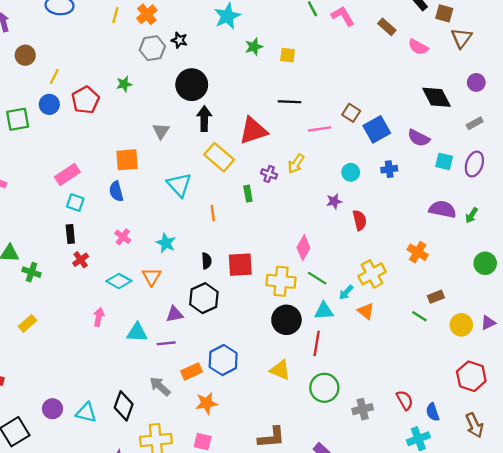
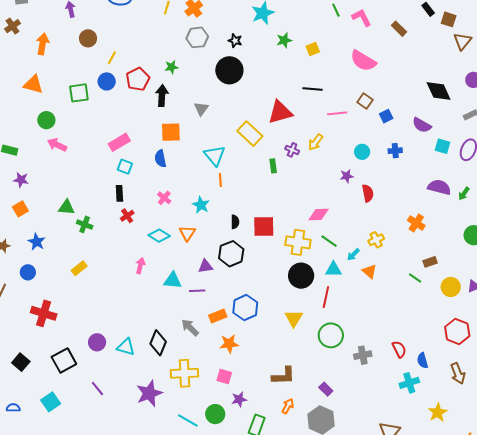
black star: (179, 40) -> (235, 41), moved
pink semicircle: (418, 47) -> (363, 61), moved, size x1.5
yellow square: (288, 55) -> (313, 49), turned -32
black arrow: (204, 119) -> (162, 96), moved
blue square: (377, 129) -> (386, 116), size x0.6
orange line: (213, 213) -> (220, 180), moved
pink diamond: (303, 248) -> (319, 214), turned 55
yellow cross: (372, 274) -> (376, 240), size x0.7
yellow triangle: (280, 370) -> (294, 318), turned 36

